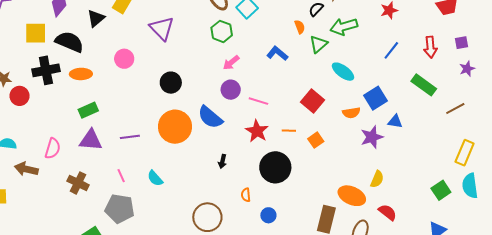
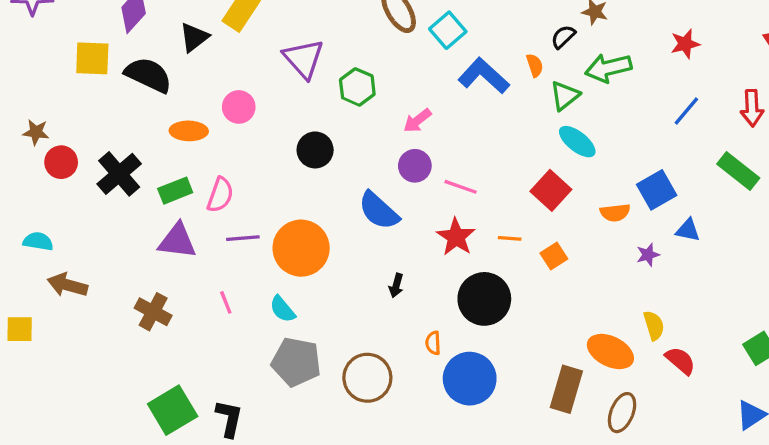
green hexagon: (222, 31) -> (357, 87), moved
blue L-shape: (277, 53) -> (484, 76), moved, size x1.4
black cross: (46, 70) -> (119, 174), moved, turned -32
cyan ellipse: (343, 72) -> (577, 142), moved
orange ellipse: (81, 74) -> (189, 131), moved
orange circle: (175, 127) -> (301, 248), moved
purple star: (372, 137) -> (648, 255), size x0.6
pink semicircle: (53, 148) -> (220, 195), moved
yellow semicircle: (377, 179) -> (654, 325), turned -42
gray pentagon: (120, 209) -> (296, 362), moved
red semicircle: (388, 212) -> (680, 361), moved
blue circle: (268, 215) -> (470, 379), size x2.0

